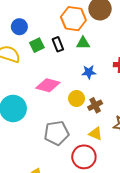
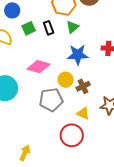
green triangle: (83, 43) -> (73, 27), turned -40
blue star: (89, 72) -> (78, 55), size x1.5
gray pentagon: (56, 133) -> (51, 100), moved

